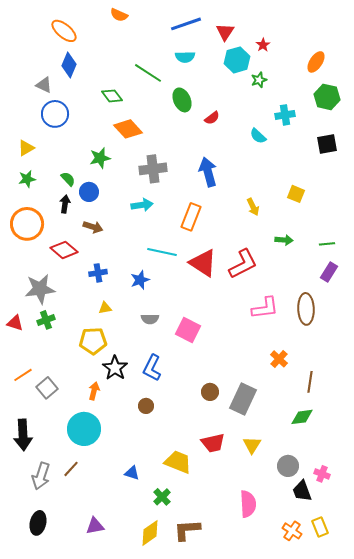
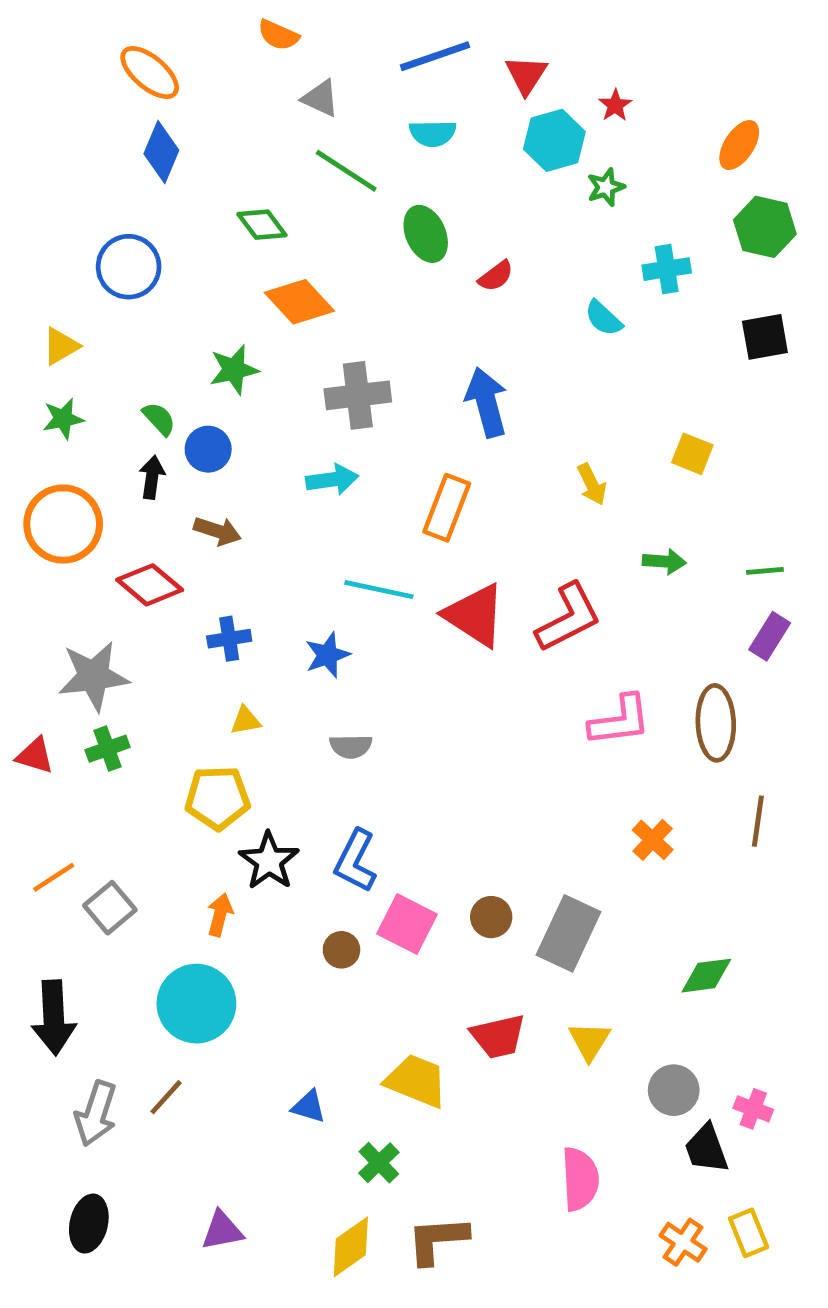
gray triangle: (44, 85) -> (320, 98), moved
pink square: (188, 330) -> (407, 924), moved
brown line: (310, 382) -> (758, 821), moved

